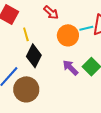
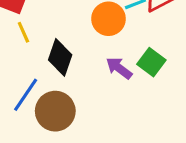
yellow line: (26, 34) -> (23, 32), moved

